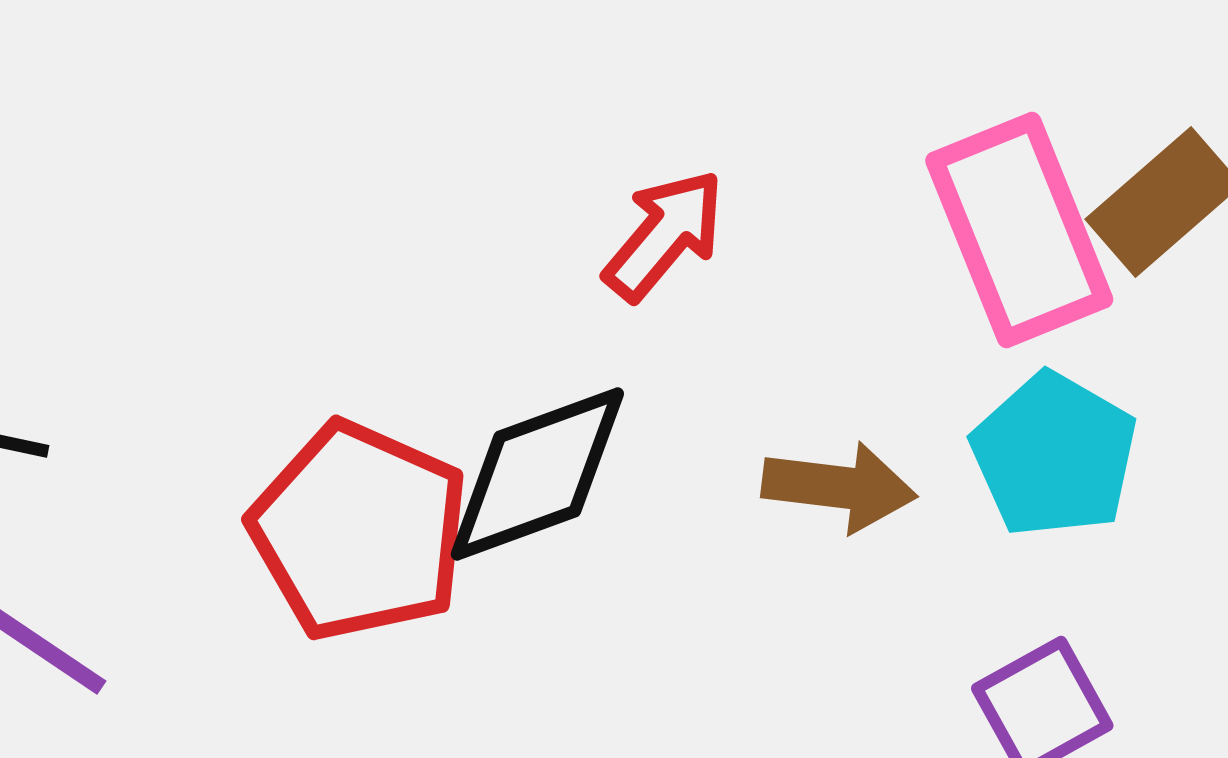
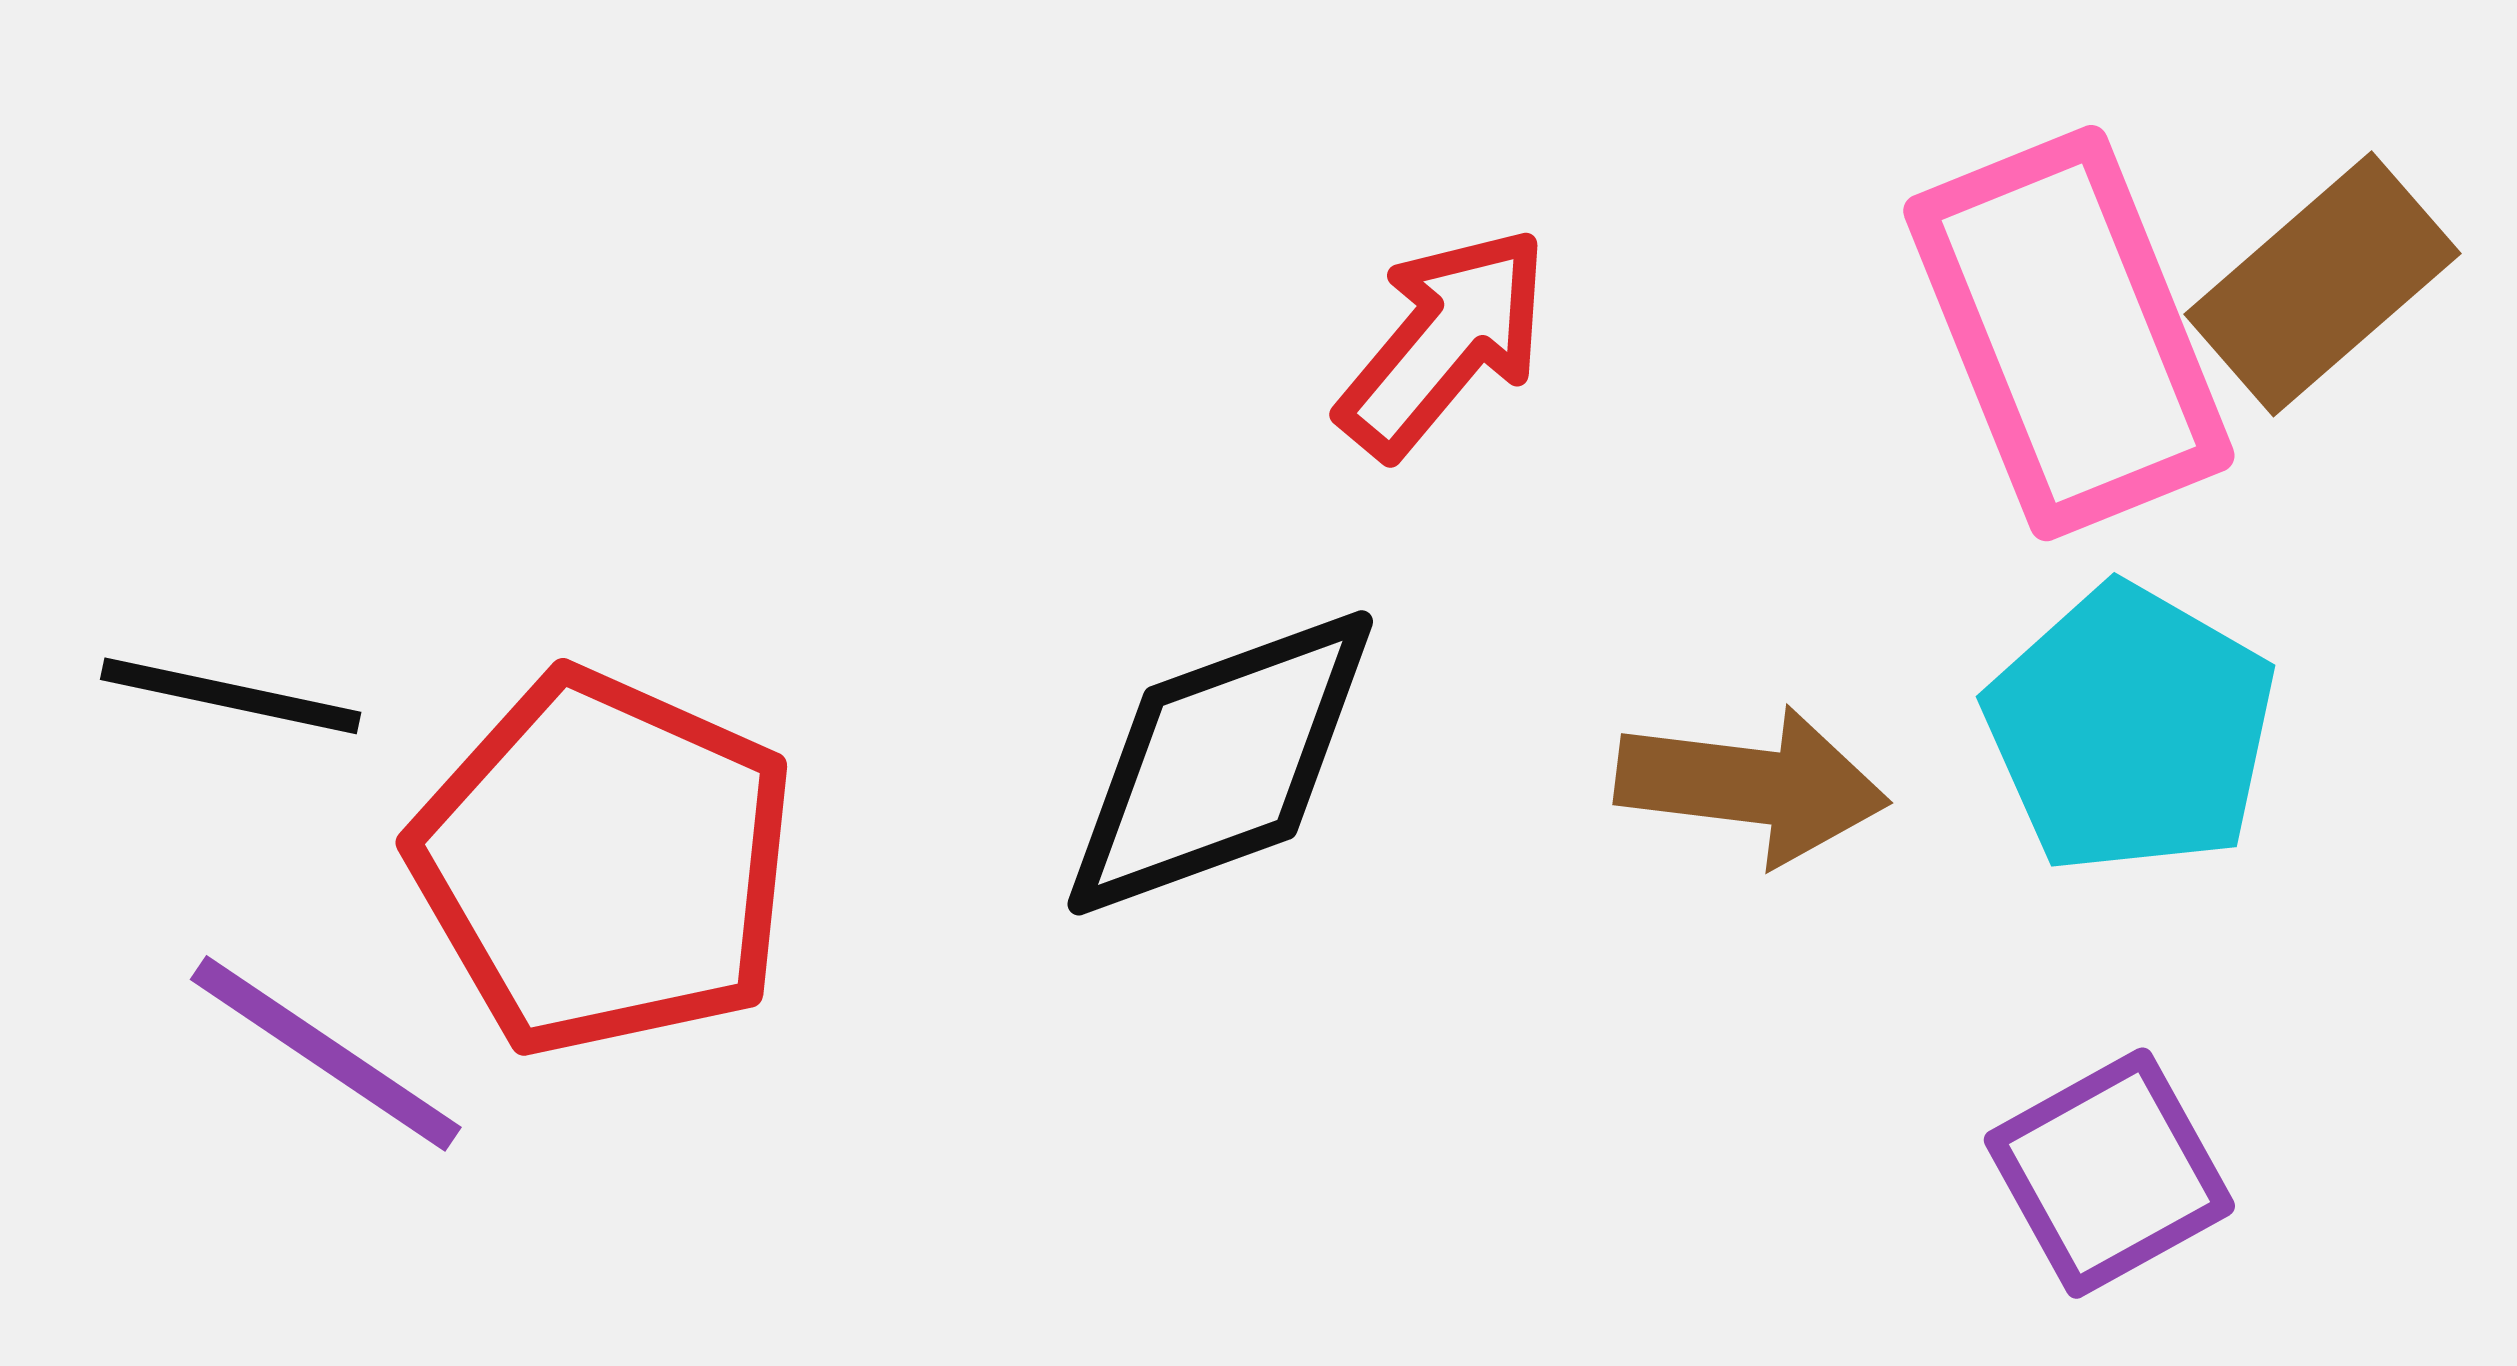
red pentagon: (359, 531) -> (604, 863), moved

